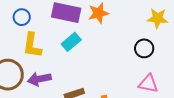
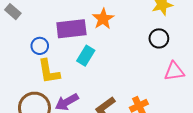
blue circle: (22, 17) -> (40, 46), moved

